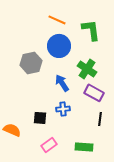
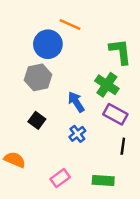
green L-shape: (91, 30) -> (120, 52), moved
blue circle: (59, 46) -> (48, 44), moved
blue cross: (63, 109) -> (77, 134), turned -32
black square: (40, 118) -> (37, 120), moved, turned 32

